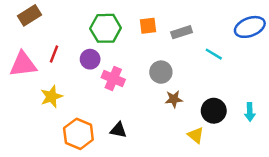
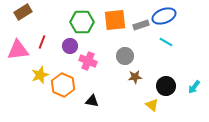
orange square: (148, 26) -> (115, 20), size x1.6
blue ellipse: (250, 27) -> (164, 16), moved
cyan arrow: (250, 112) -> (194, 87), turned 40
orange hexagon: (78, 134) -> (63, 85), moved

